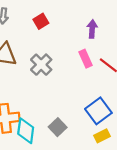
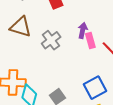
purple arrow: (92, 29) -> (83, 30), moved

